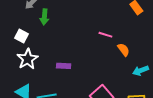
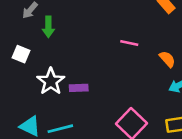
orange semicircle: (123, 50) -> (167, 59), moved
white star: (28, 59) -> (51, 81), moved

